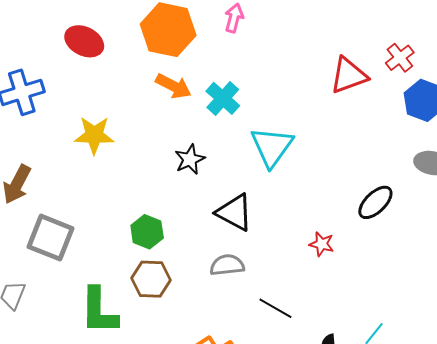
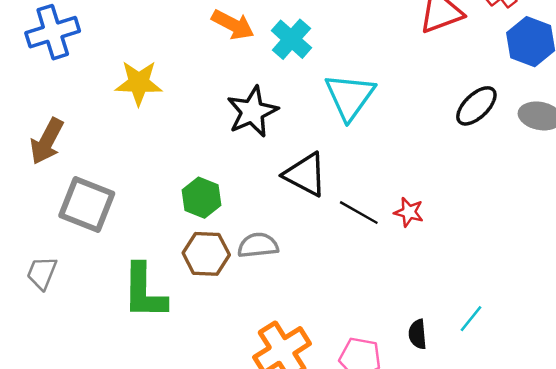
black star: (190, 159) -> (252, 112), size x1.4
black ellipse: (375, 202) -> (476, 106), moved
gray semicircle: (227, 265) -> (258, 245), moved
black line: (275, 308) -> (359, 213), moved

